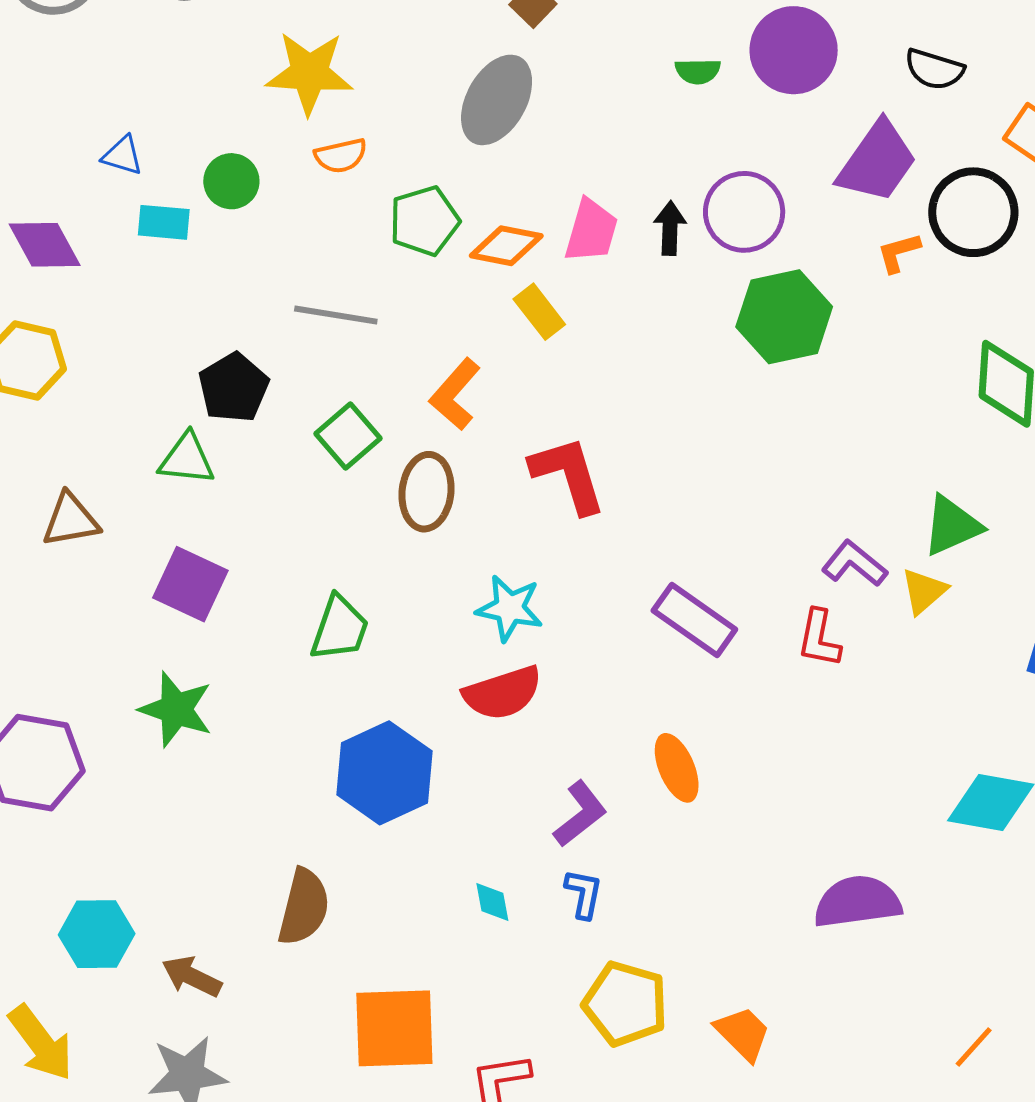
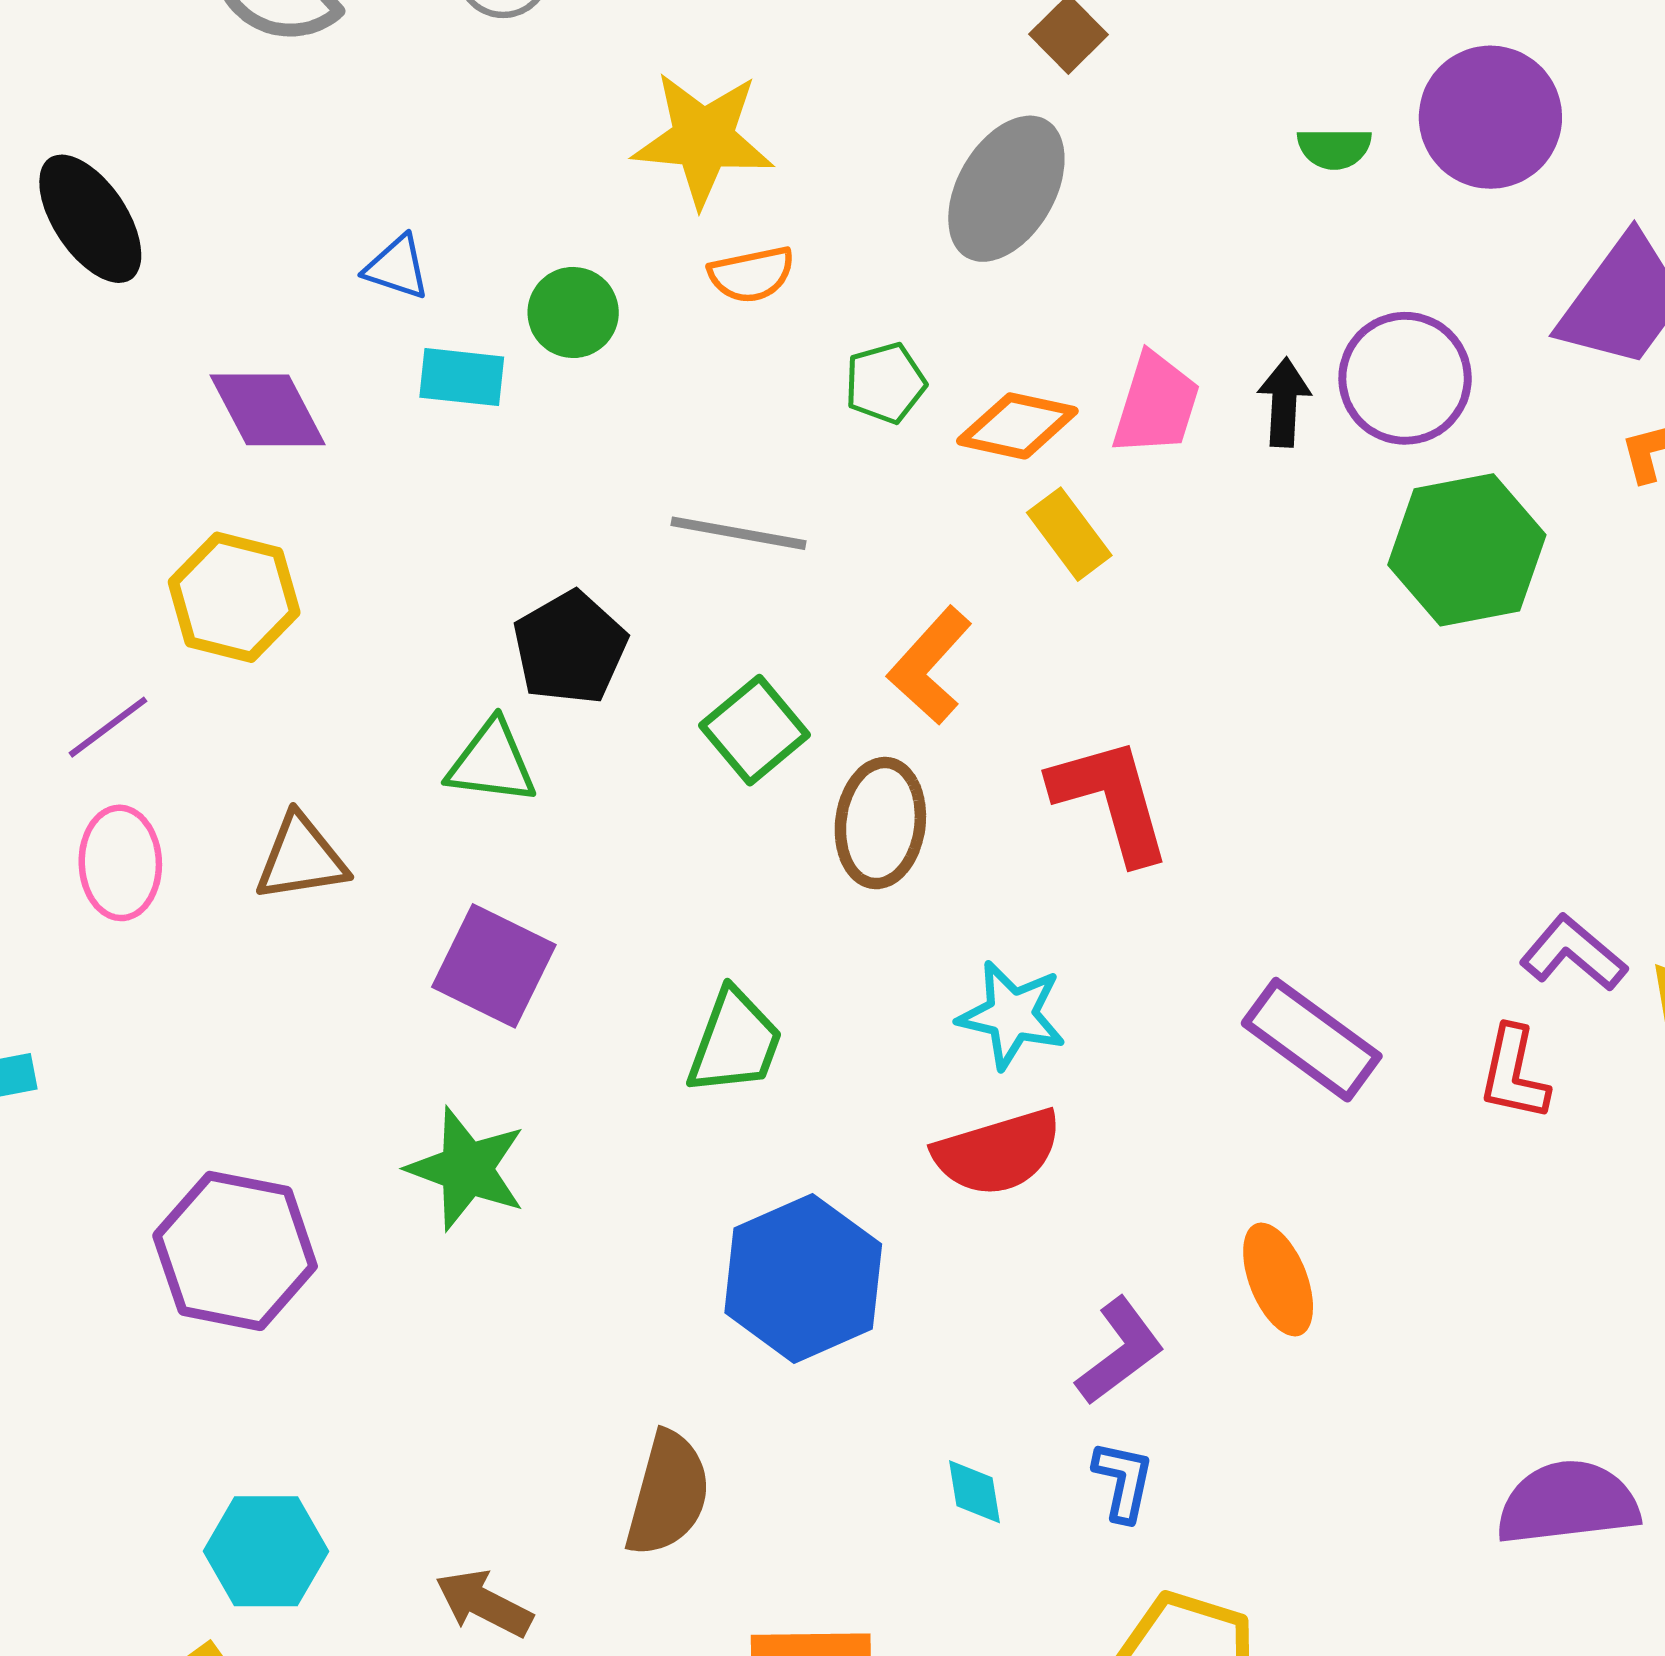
green pentagon: (424, 221) -> (885, 383), size x0.7
cyan hexagon: (97, 934) -> (266, 1551), moved

